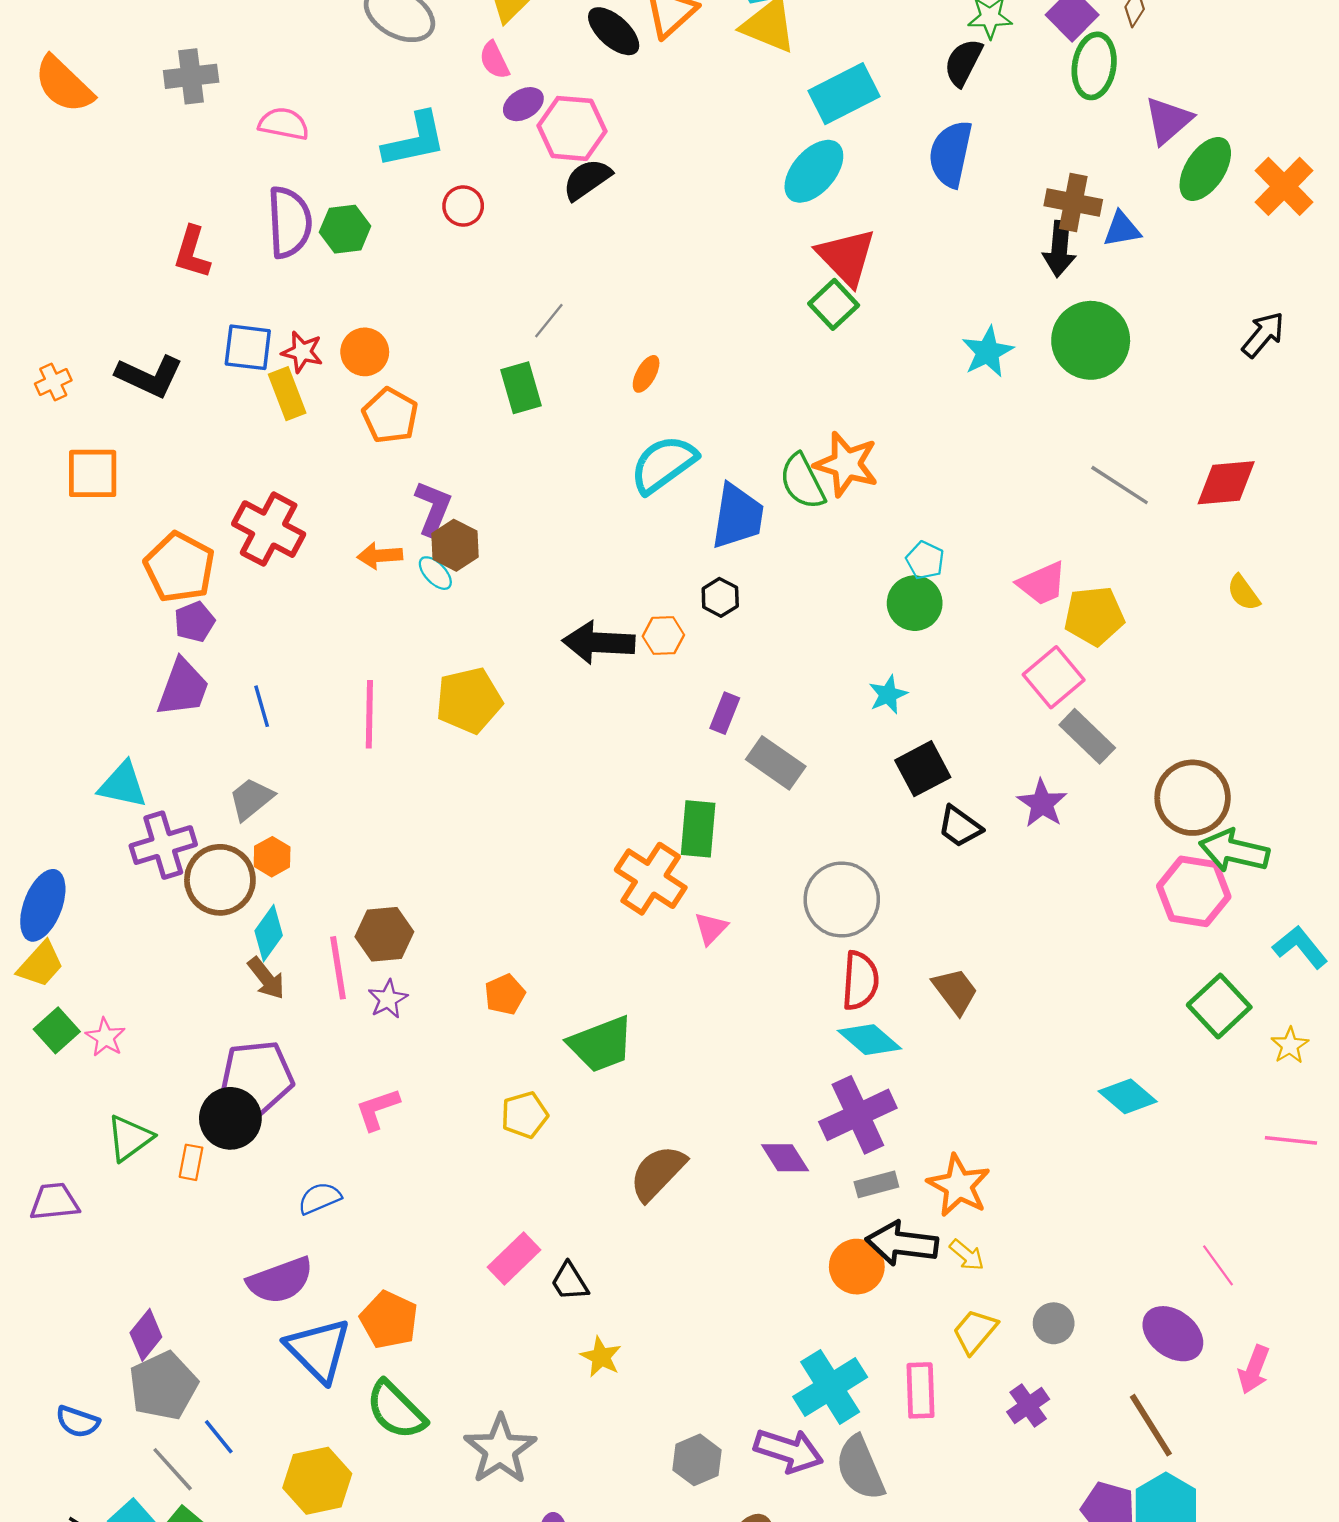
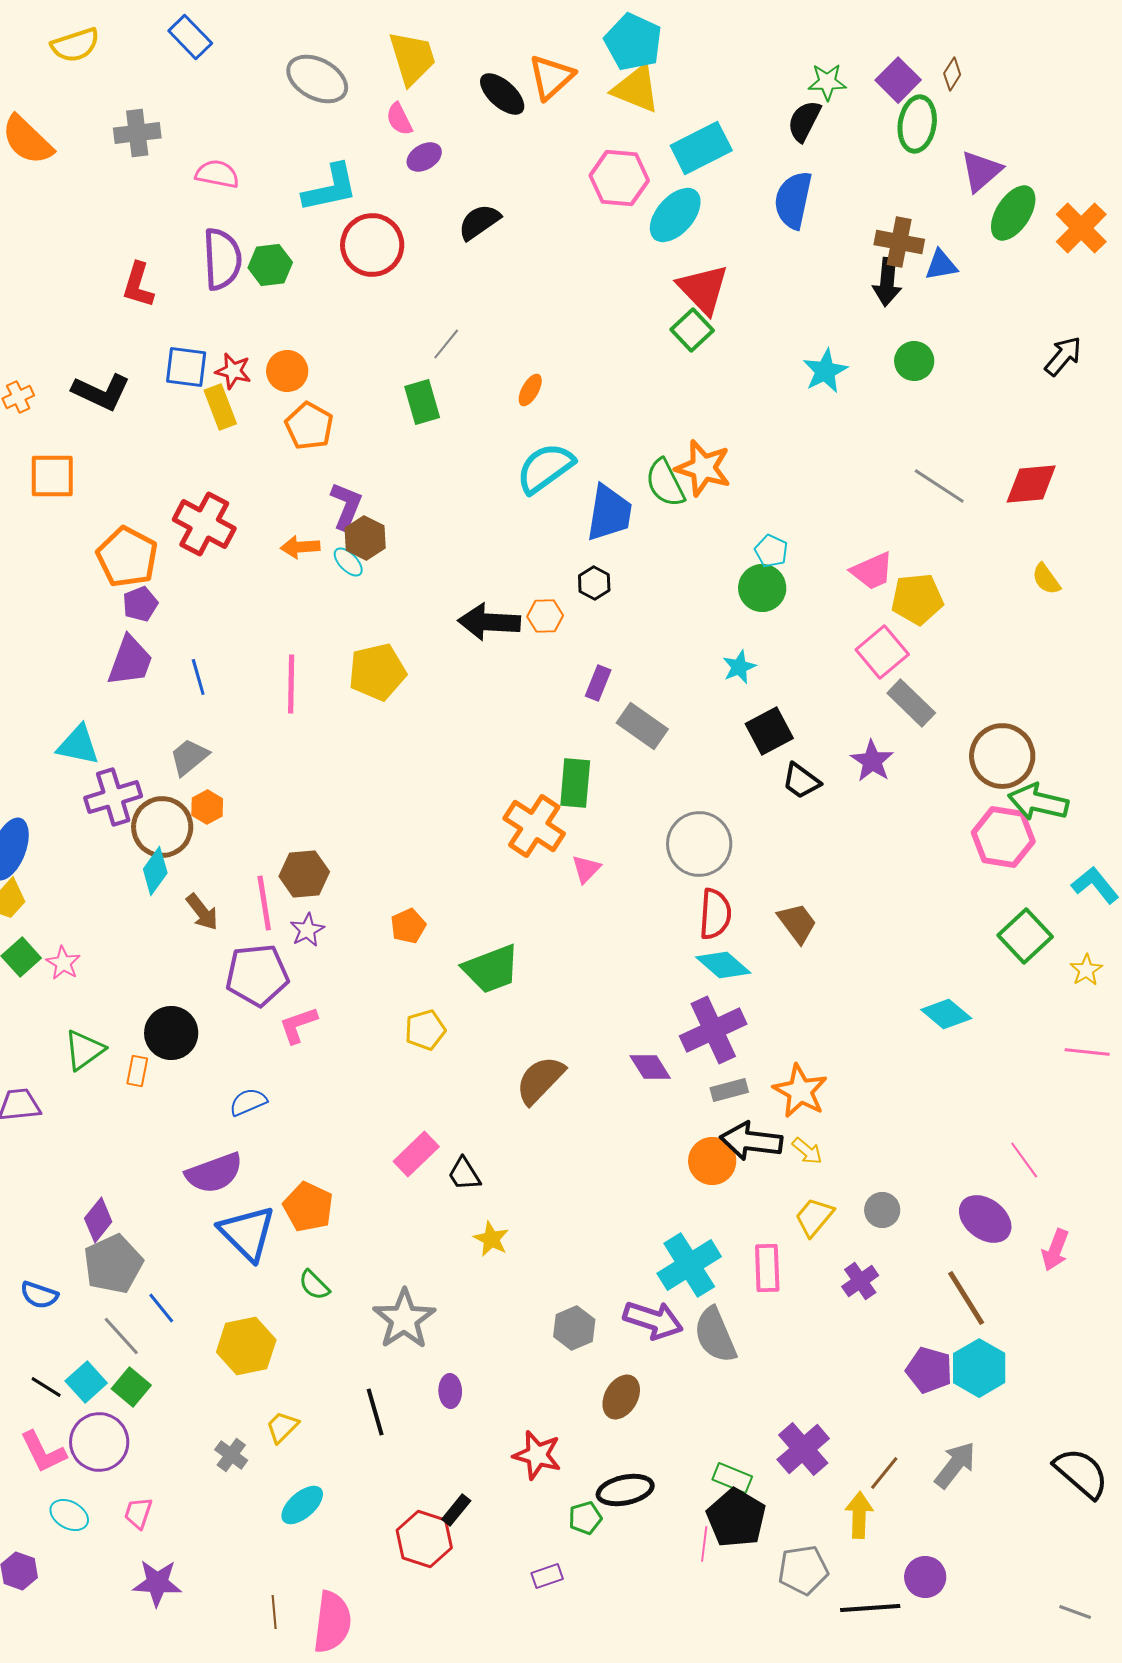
pink hexagon: (572, 128) -> (619, 178), moved
red circle: (463, 206) -> (372, 245), size x1.8
green circle: (1091, 340) -> (914, 361), size x0.6
cyan diamond: (269, 933) -> (155, 871), moved
purple pentagon: (257, 1077) -> (257, 975), moved
green semicircle: (396, 1410) -> (314, 1285), size x0.6

